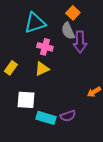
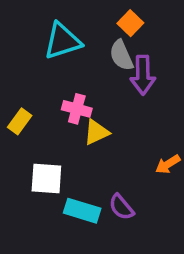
pink cross: (45, 47) -> (77, 109), moved
yellow triangle: (42, 69) -> (96, 132), moved
purple semicircle: (68, 116) -> (121, 207), turned 70

